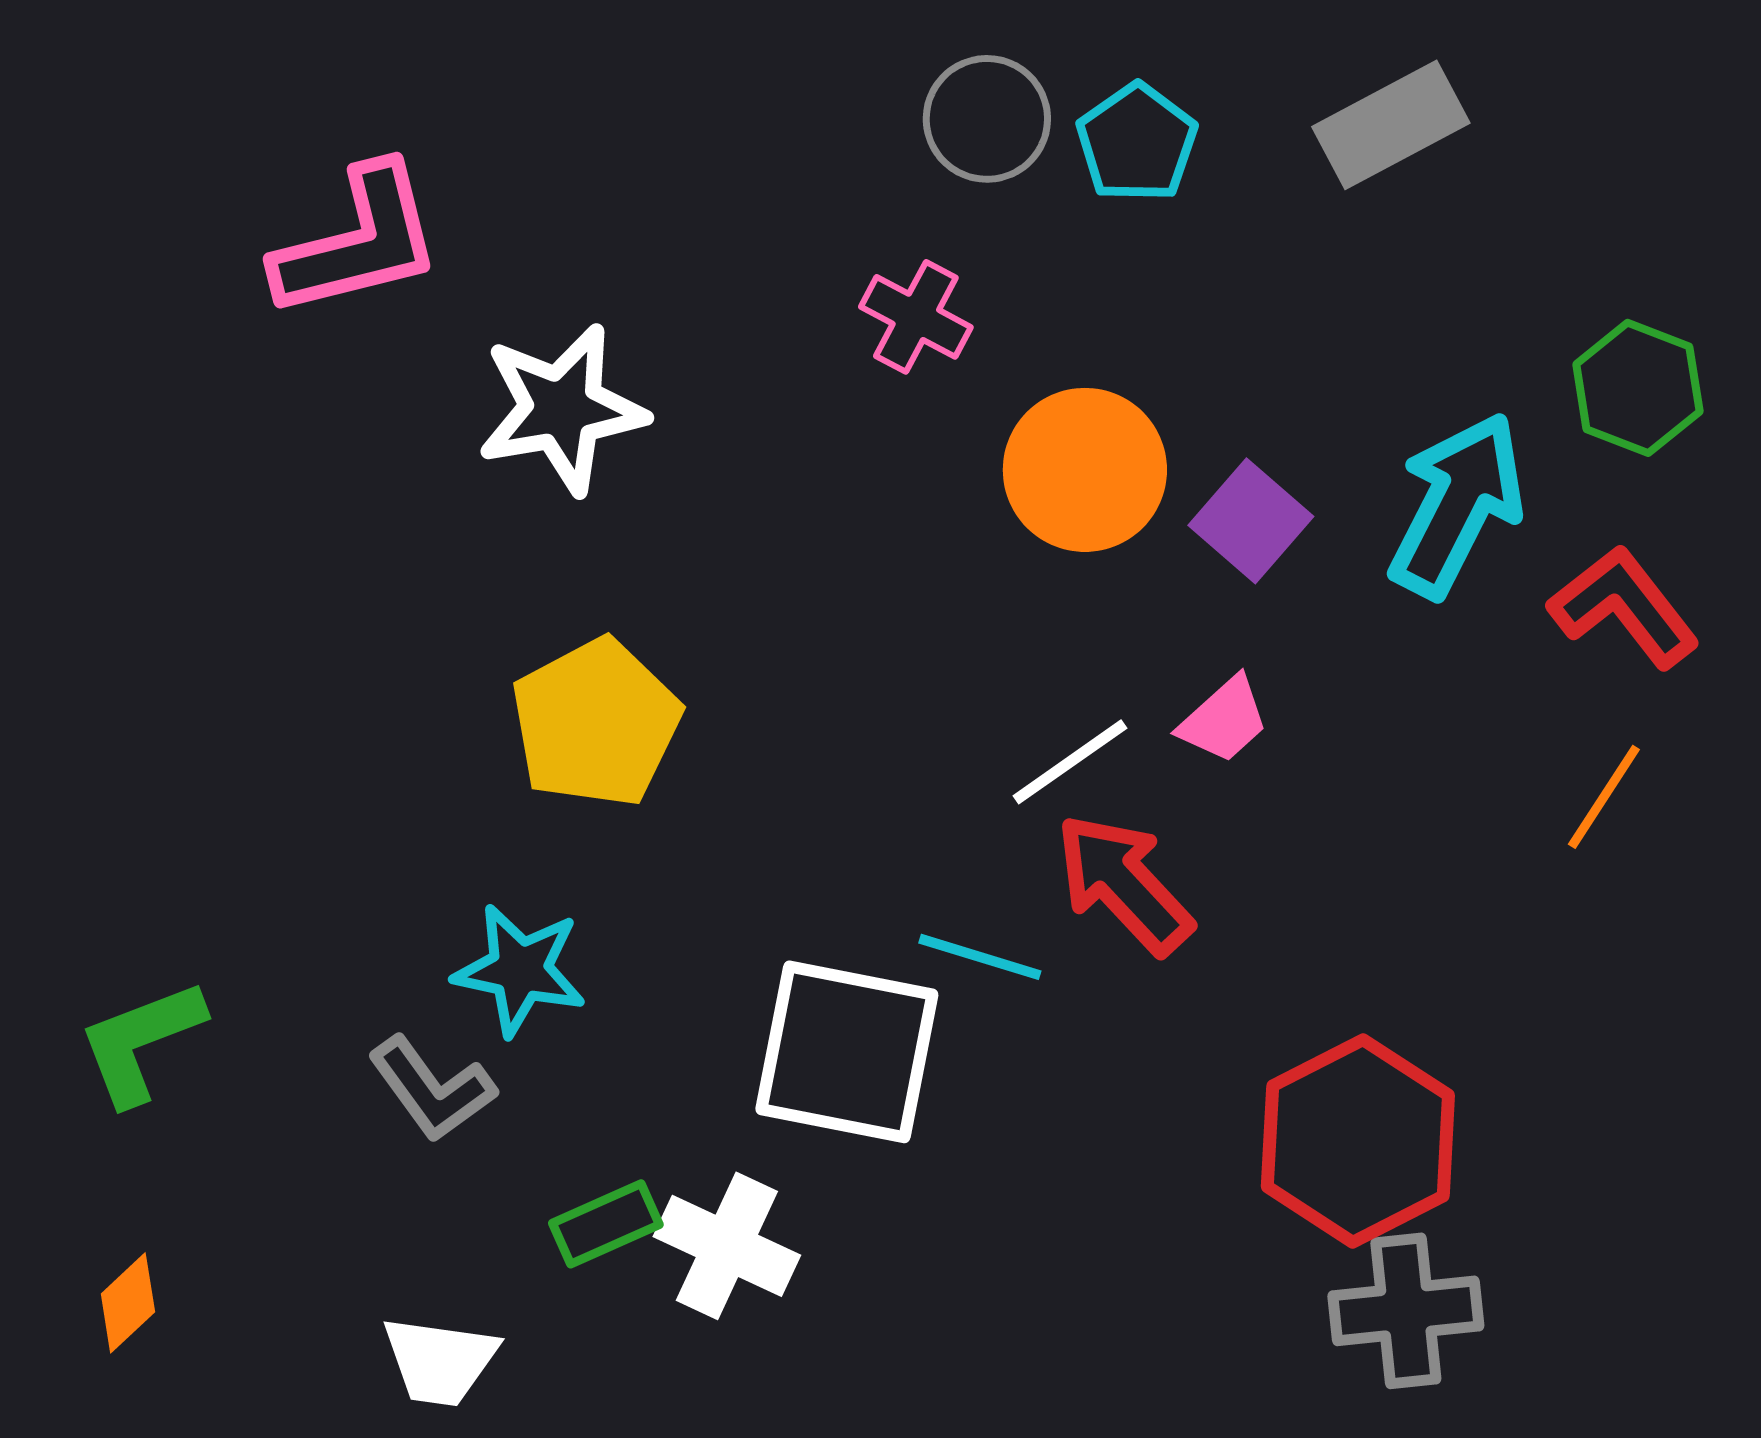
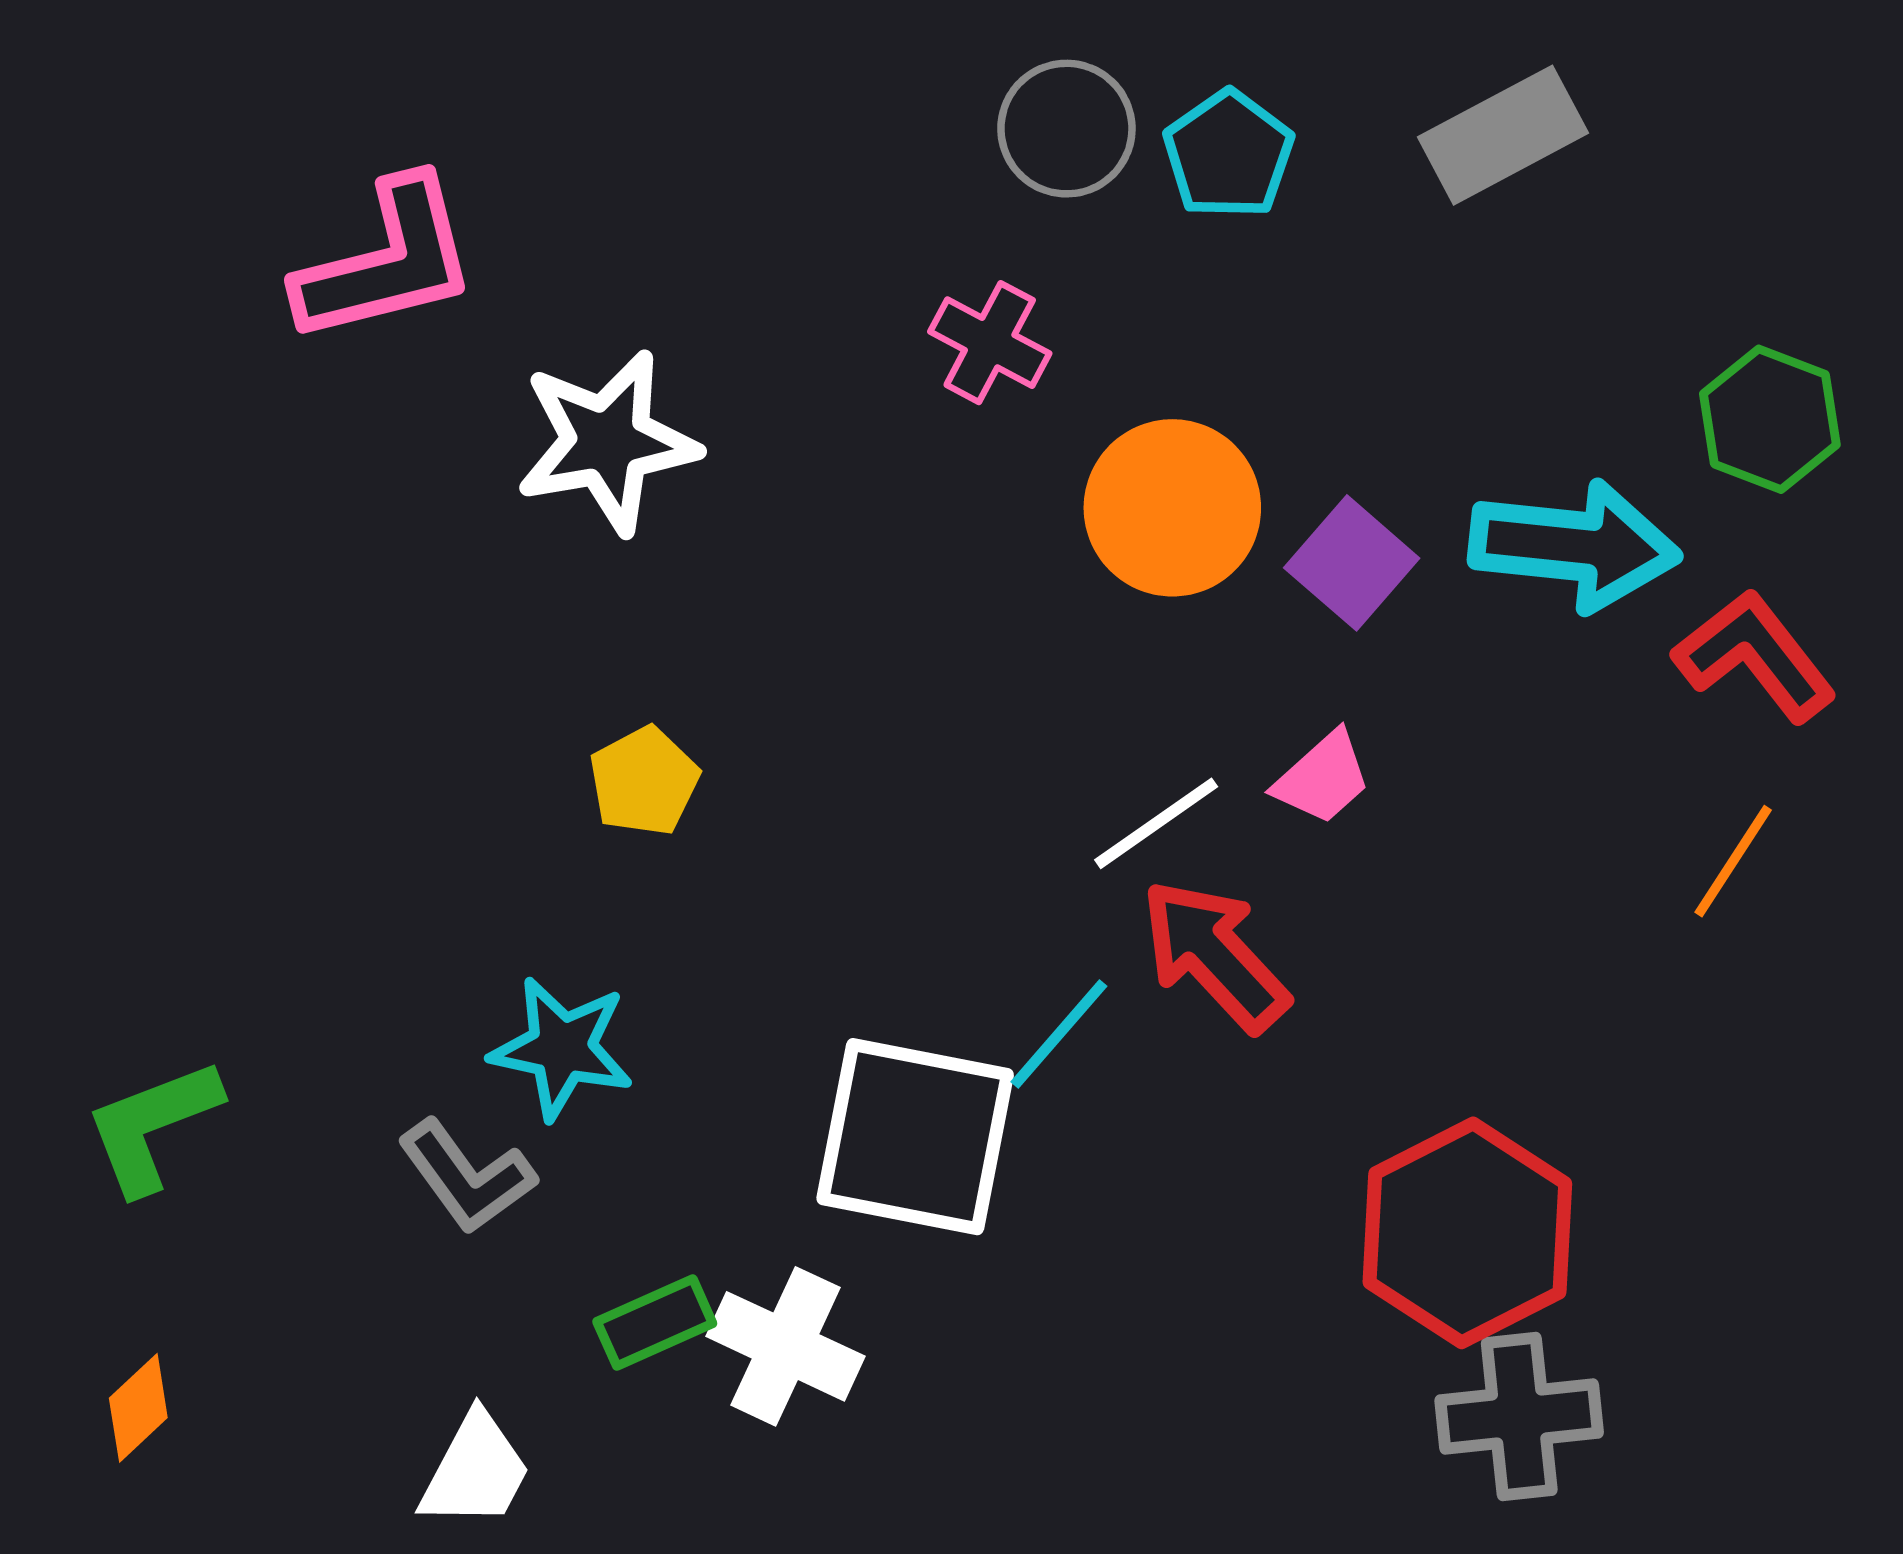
cyan arrow: (1457, 505) -> (1574, 546), turned 69
yellow pentagon: (596, 723) -> (644, 781), size x0.6
cyan line: (980, 957) -> (1059, 1034), turned -66
white trapezoid: (440, 1361) -> (475, 1471), turned -70

